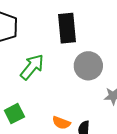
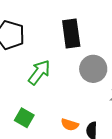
green square: (14, 114) -> (24, 118), turned -30

